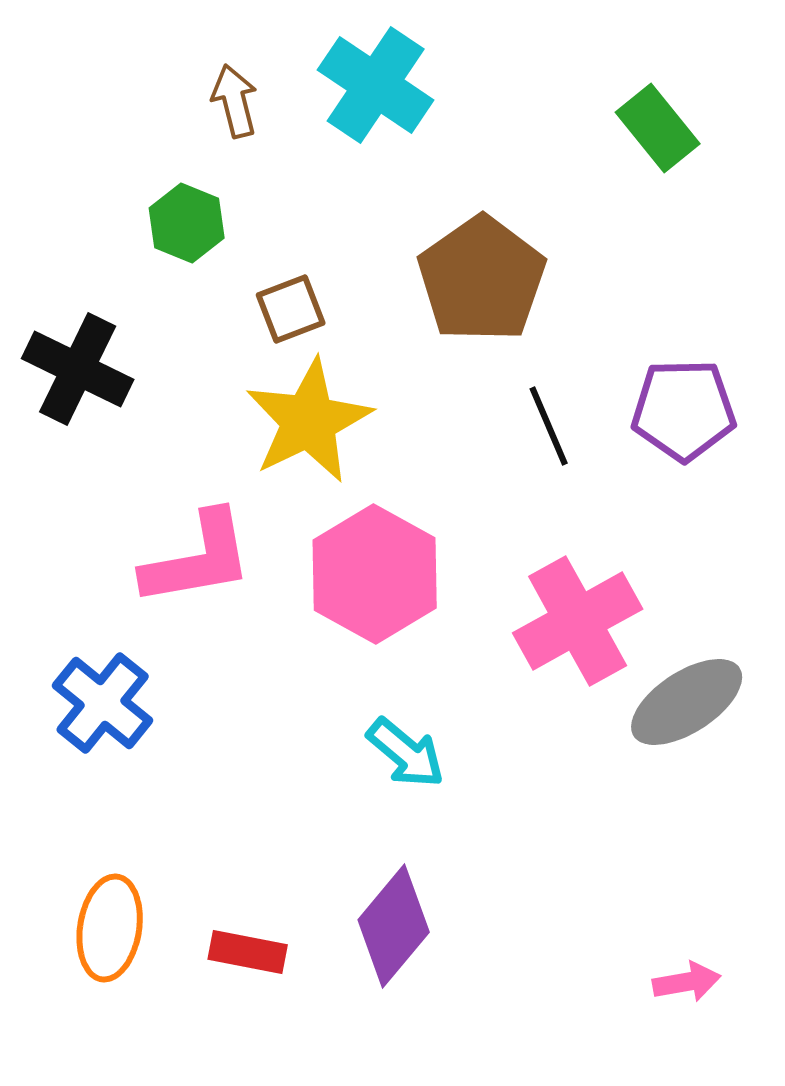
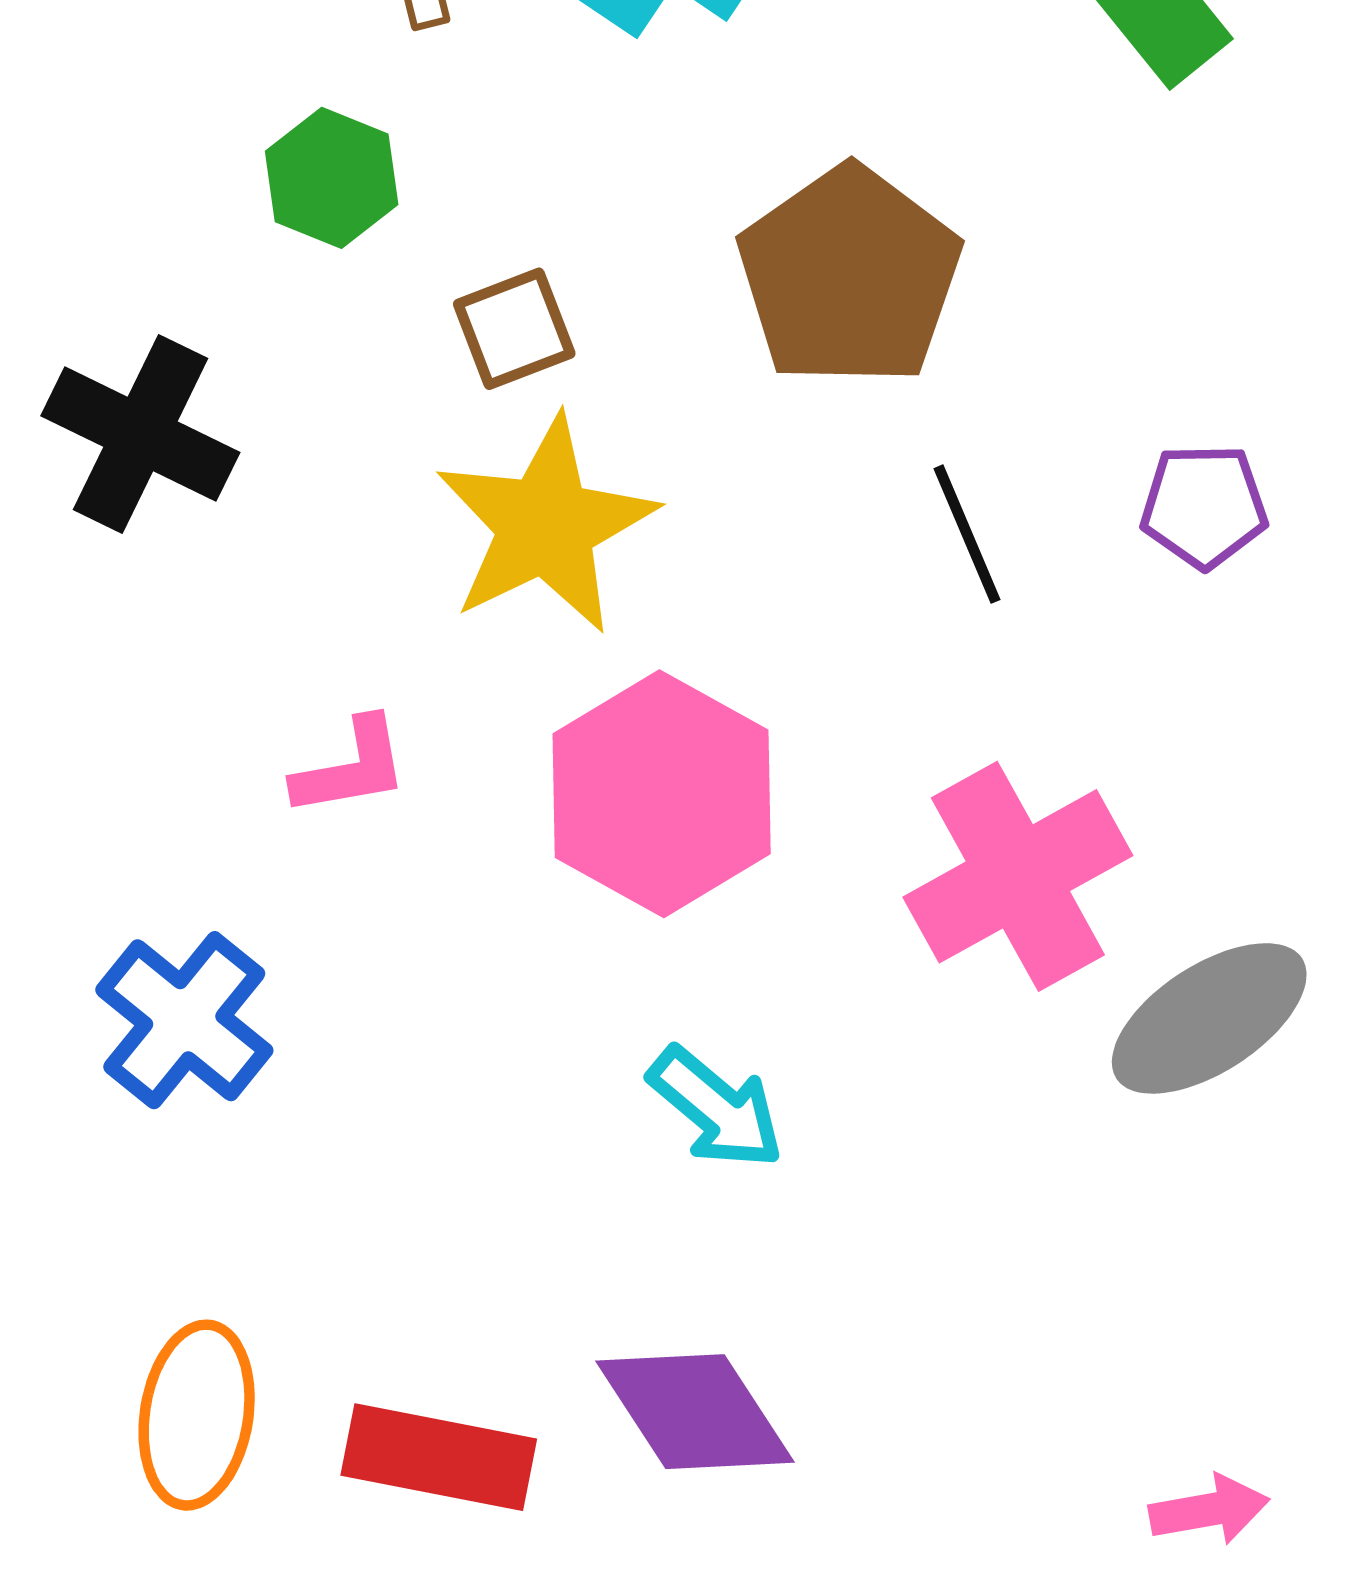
purple pentagon: (684, 410) -> (1204, 506), size x0.7
pink L-shape: (198, 559) -> (351, 767), size x0.6
purple diamond: (394, 926) -> (695, 1412), turned -73
red rectangle: (248, 952) -> (439, 1457), size x1.4

